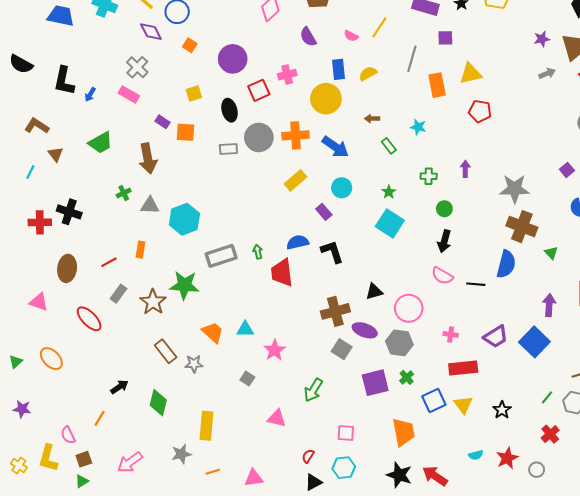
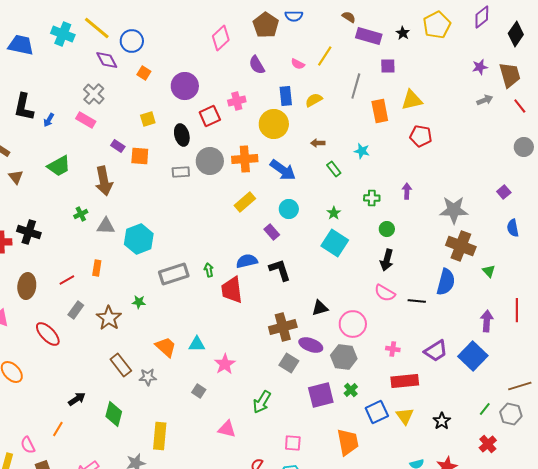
green star: (184, 285) -> (139, 302), size x0.5

